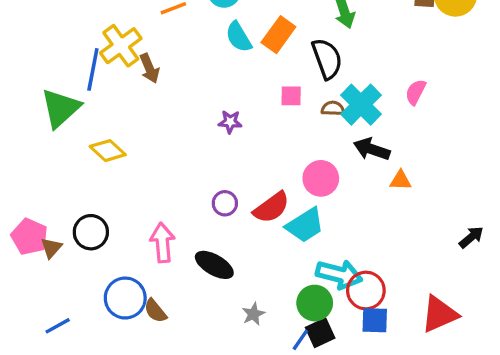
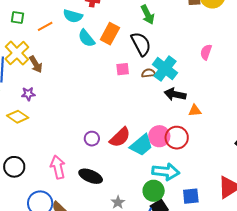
pink semicircle: (416, 92) -> (206, 52), moved
purple star: (230, 122) -> (28, 94), moved
pink circle: (321, 178) -> (159, 136), moved
red circle: (366, 291) -> (177, 138), moved

